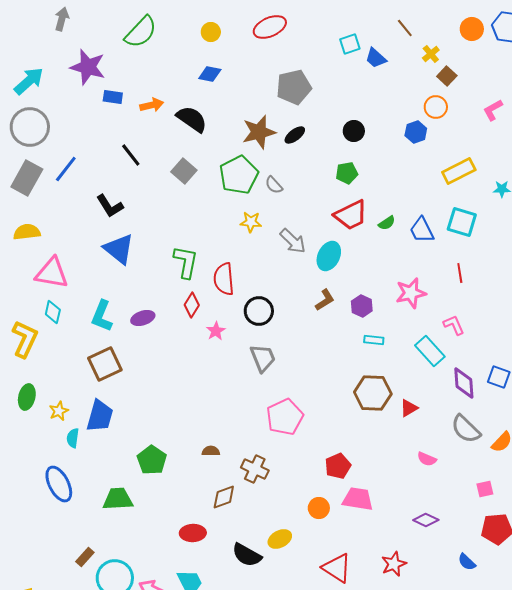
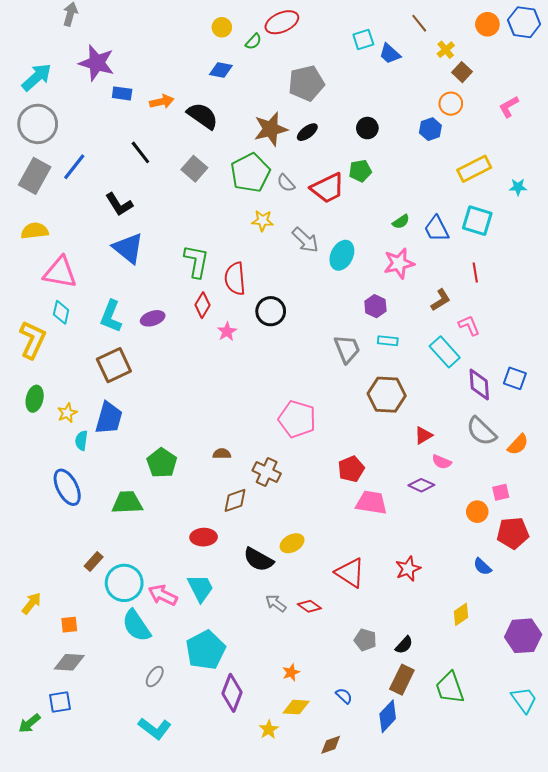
green semicircle: (141, 32) -> (253, 42), moved, size x0.5
red trapezoid: (351, 215) -> (328, 188), moved
pink star: (411, 293) -> (399, 263), moved
brown L-shape: (325, 300) -> (441, 300), moved
gray trapezoid: (263, 358) -> (347, 349), moved
red triangle: (409, 408) -> (423, 435), moved
pink pentagon: (285, 417) -> (297, 419), turned -30
orange circle: (319, 508) -> (477, 512), moved
purple diamond: (426, 520) -> (421, 485), moved

